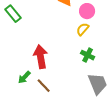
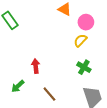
red arrow: (41, 57) -> (36, 66), size x0.6
brown line: (44, 86) -> (49, 94), moved

